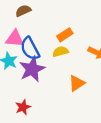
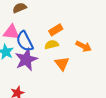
orange triangle: (77, 83) -> (62, 64), moved, turned -35

